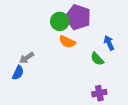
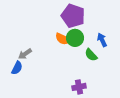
green circle: (60, 21) -> (75, 38), moved
purple cross: (99, 93) -> (79, 87), moved

